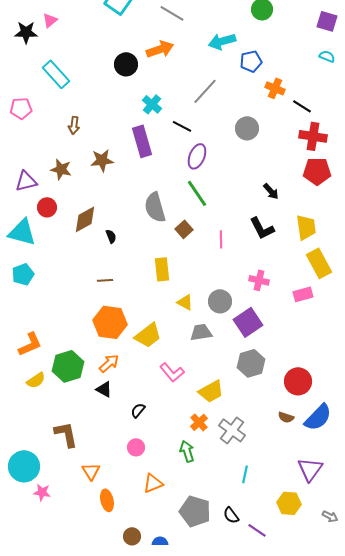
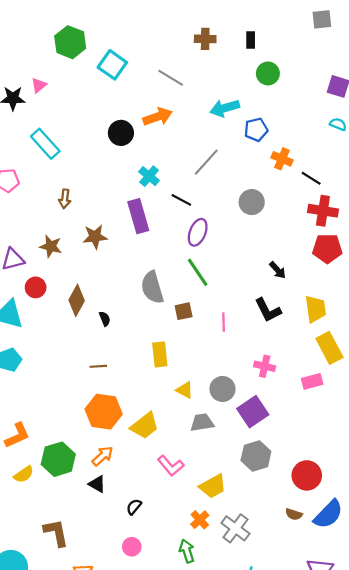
brown diamond: (85, 219) -> (77, 300), turned -32
brown square: (184, 229) -> (184, 311), turned 30

